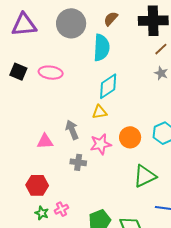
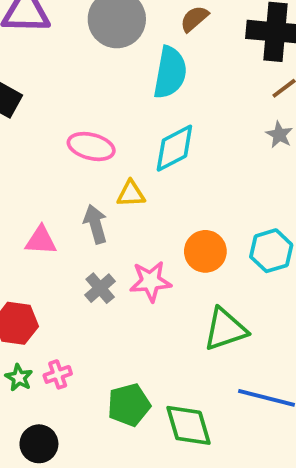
pink ellipse: (51, 73) -> (91, 147), moved
yellow triangle: (100, 112) -> (131, 194), moved
pink star: (101, 144) -> (151, 281), moved
gray cross: (78, 162) -> (100, 288), turned 35

